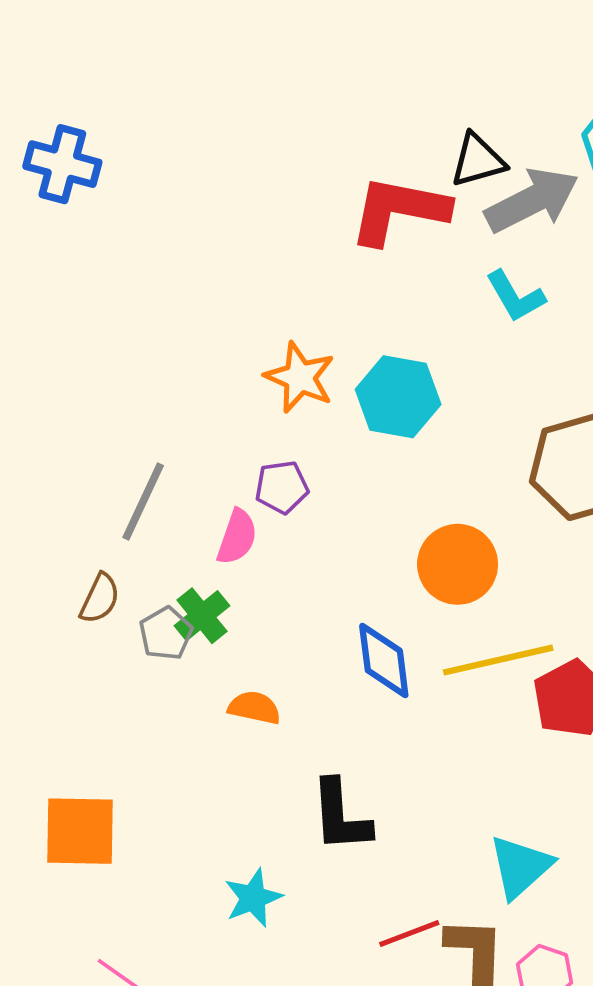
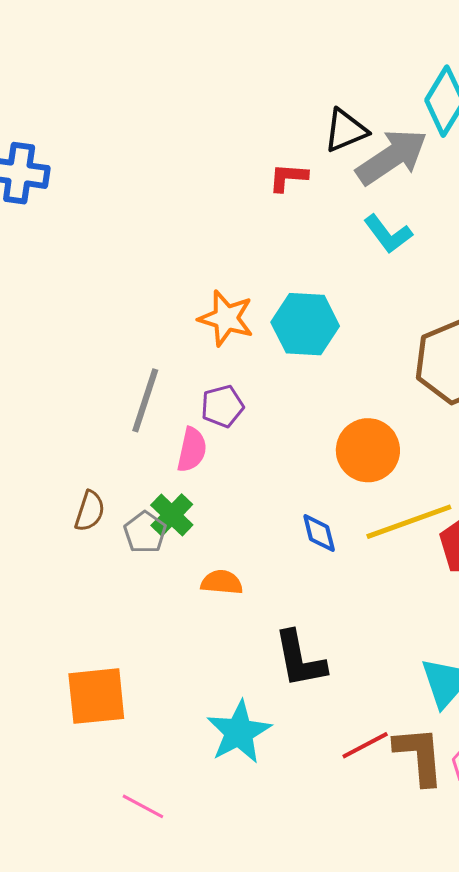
red L-shape: (399, 210) -> (288, 177), size x0.5
gray line: (143, 502) -> (145, 400), moved
blue diamond: (384, 661) -> (319, 533), size x0.7
cyan star: (253, 898) -> (239, 732), size x1.4

